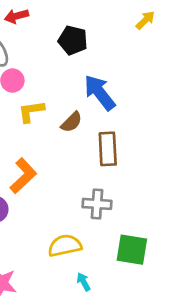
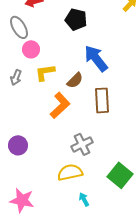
orange L-shape: (23, 176) -> (60, 105), moved
gray cross: (97, 204) -> (82, 144), moved, turned -30
green square: (132, 250) -> (120, 175), turned 30

